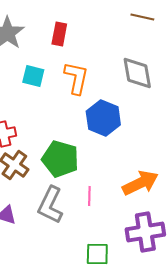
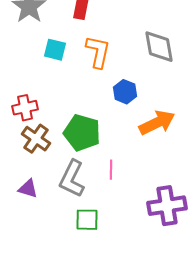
blue hexagon: (103, 118) -> (125, 92), size x0.7
orange arrow: (140, 183) -> (157, 123), moved
green square: (97, 254) -> (87, 220), moved

